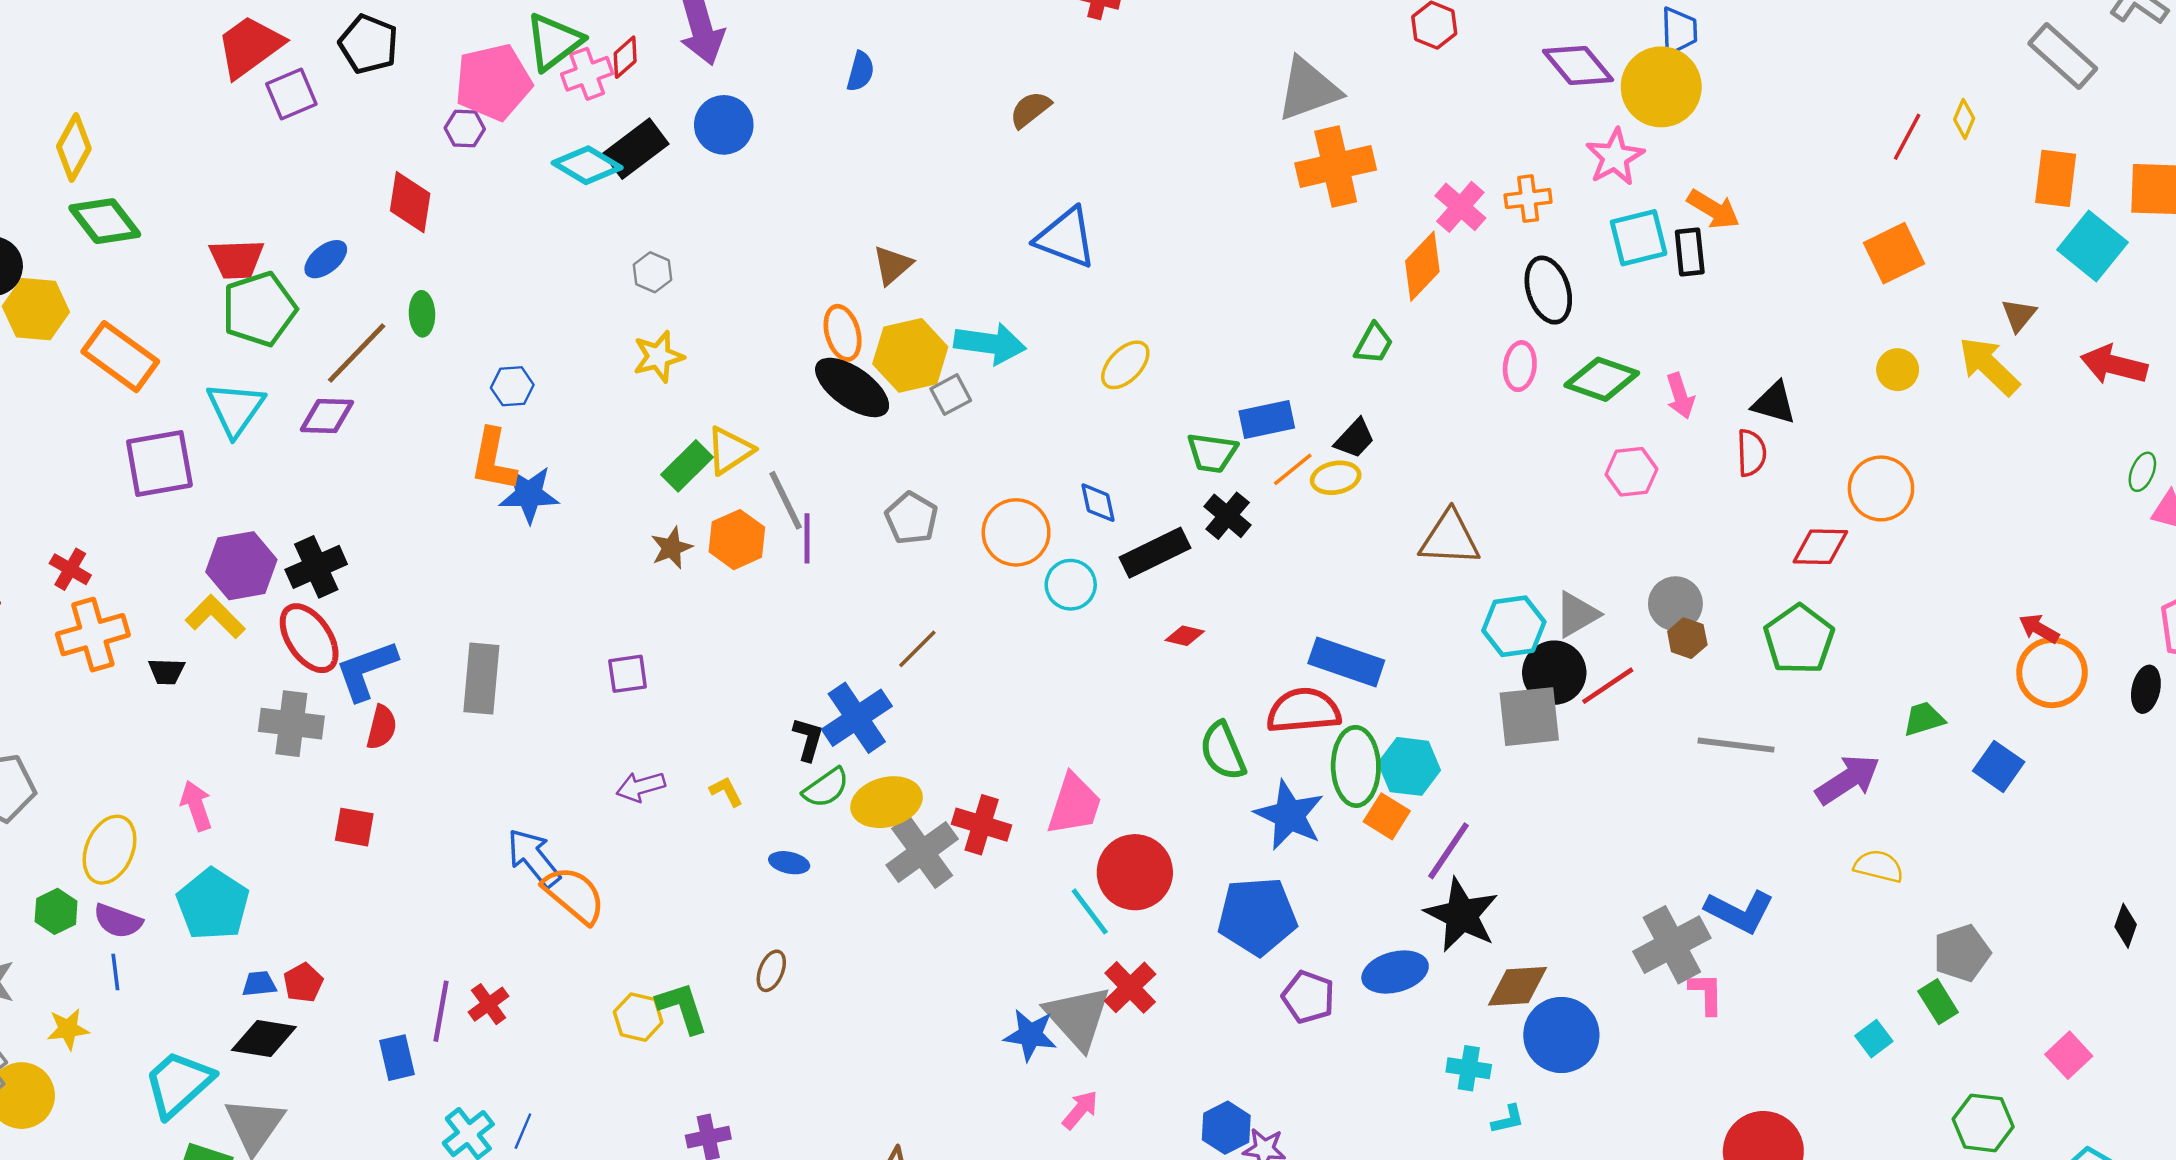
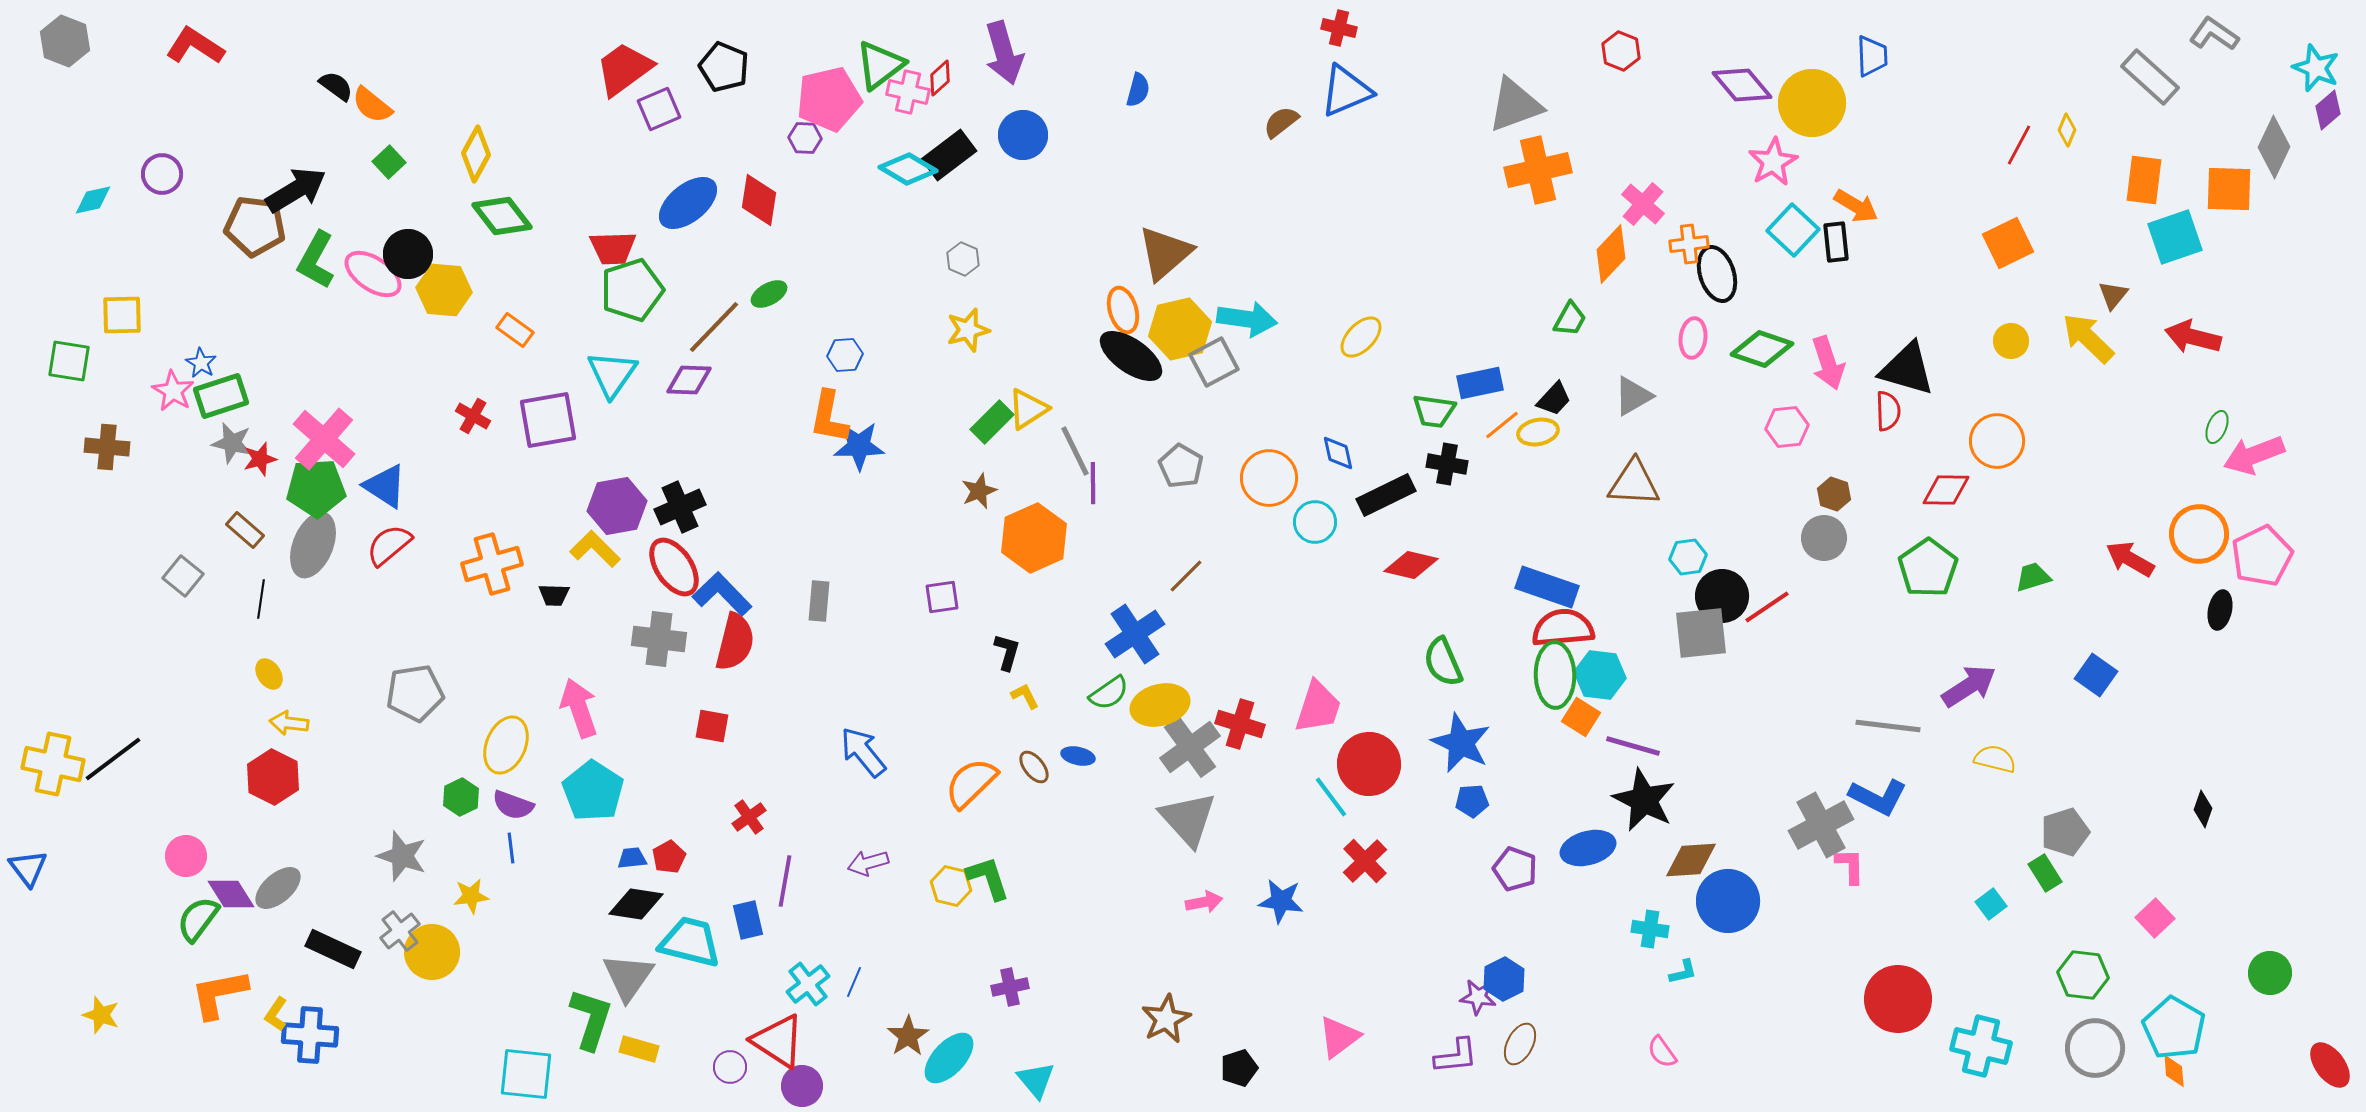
blue trapezoid: (1679, 31) -> (1872, 56), moved
pink cross: (587, 74) -> (908, 92), turned 33
orange cross: (1528, 199) -> (1689, 244), moved
blue triangle: (1066, 238) -> (1346, 91), moved, turned -44
cyan square: (1639, 238) -> (1793, 230), turned -33
cyan square: (2092, 246) -> (2175, 237), turned 32
blue ellipse: (326, 259) -> (688, 203), moved, size x1.6
brown triangle: (892, 265) -> (1165, 253), size x1.6
green ellipse: (422, 314) -> (769, 294), turned 63
orange rectangle: (120, 357) -> (515, 330), size x0.6
gray square: (951, 395) -> (1214, 362), size x1.4
pink arrow: (1680, 396) -> (1828, 363), size x1.4
black triangle: (1774, 403) -> (1907, 369), size x1.5
black cross: (1228, 516) -> (1447, 464), turned -30
orange hexagon: (737, 540) -> (1034, 538), moved, size x1.4
red cross: (70, 569) -> (473, 416), moved
gray triangle: (1577, 614) -> (1633, 396), moved
cyan hexagon: (1514, 626) -> (1688, 557), size x0.7
red arrow: (2039, 629) -> (2130, 559), size x1.4
red diamond: (1185, 636) -> (1411, 565), size x1.6
brown hexagon: (1687, 638) -> (1834, 494), moved
blue L-shape: (366, 670) -> (722, 594), turned 66
orange circle: (2052, 673) -> (2199, 534), moved
gray rectangle: (481, 679) -> (819, 601), size x0.7
red semicircle: (1304, 711) -> (1563, 628), moved
green trapezoid: (1924, 719) -> (2033, 577), moved
red semicircle: (382, 727) -> (735, 642), size x1.5
black L-shape: (808, 739) -> (1007, 652), moved
gray line: (1736, 745) -> (1888, 726), moved
purple arrow: (641, 787) -> (868, 863), moved
pink arrow: (196, 806) -> (579, 708), size x1.4
blue star: (1289, 815) -> (1461, 743), moved
purple line: (1449, 851) -> (1633, 746), turned 72
orange semicircle: (574, 895) -> (971, 783), moved, turned -84
blue pentagon: (1257, 916) -> (1472, 801), size x0.5
brown ellipse: (771, 971) -> (1034, 767), moved, turned -60
red cross: (489, 1004) -> (749, 817), moved
gray triangle: (1078, 1017) -> (1188, 819), moved
cyan trapezoid: (178, 1084) -> (690, 942), moved, turned 56
pink arrow: (1080, 1110) -> (1204, 902), moved, turned 39
blue hexagon: (1226, 1128) -> (1504, 979), moved

